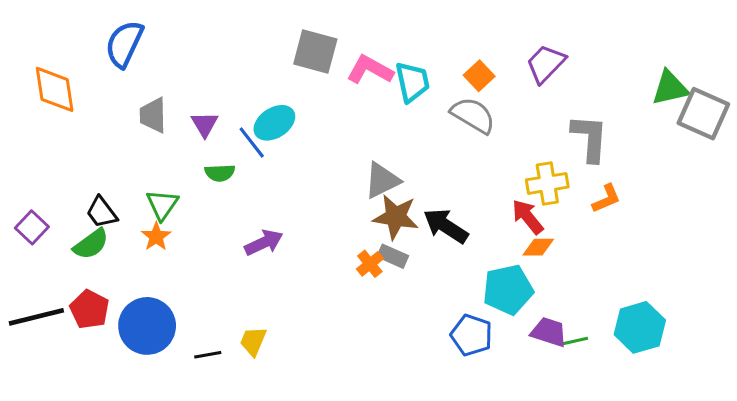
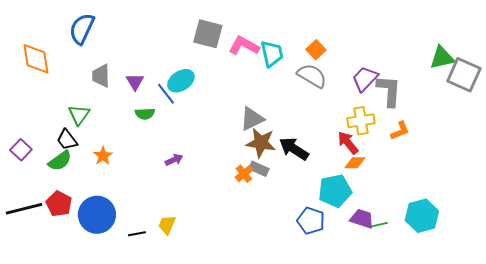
purple trapezoid: (546, 64) -> (365, 79), moved
green triangle: (162, 205) -> (79, 115), moved
purple arrow: (264, 243) -> (174, 160), size x0.7

